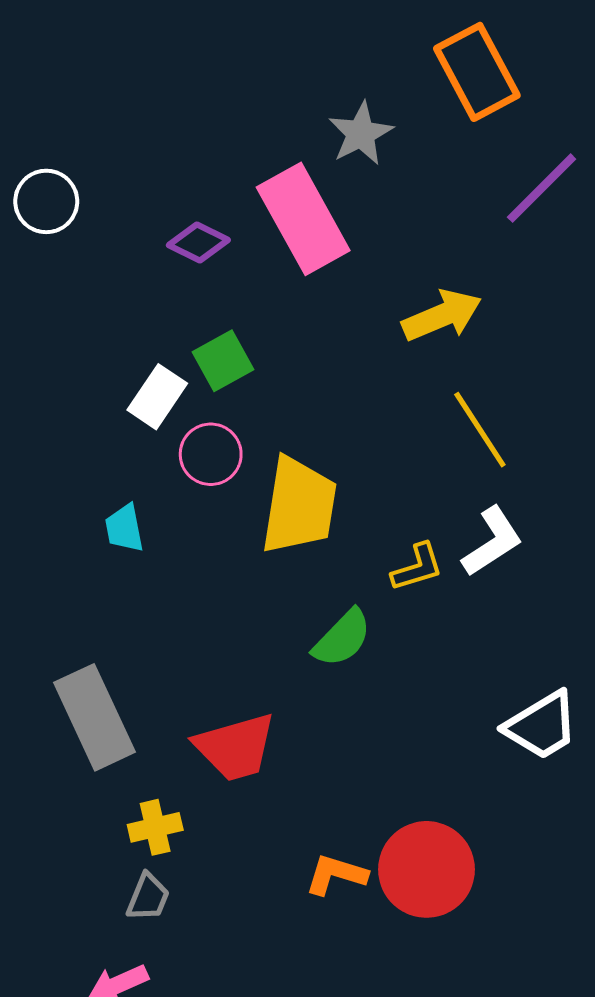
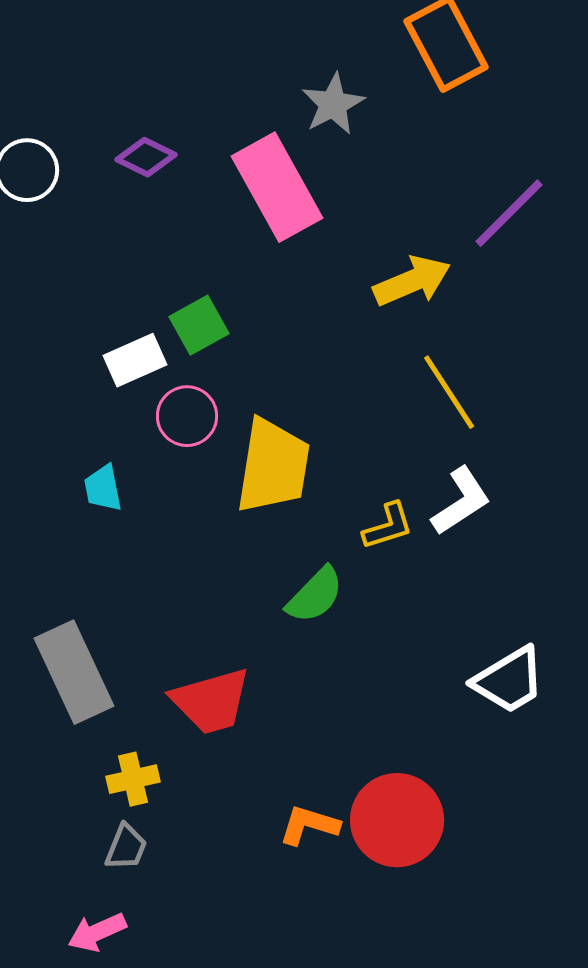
purple line: (542, 188) -> (509, 213), moved
purple diamond: (198, 243) -> (146, 157), moved
white rectangle: (157, 397) -> (135, 360), turned 32

